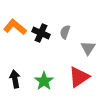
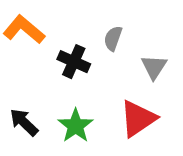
black cross: (41, 33) -> (74, 62), moved
black arrow: (15, 79) -> (24, 122), turned -36

